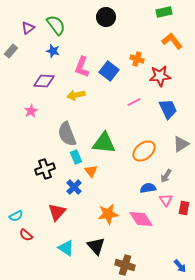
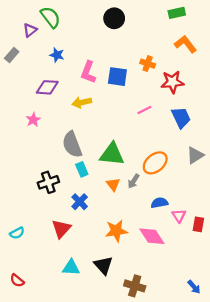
green semicircle: (56, 25) -> (51, 17), moved
blue square: (109, 71) -> (117, 77), turned -30
orange triangle: (91, 171) -> (113, 184), moved
gray arrow: (166, 176) -> (134, 181), moved
red semicircle: (26, 235) -> (17, 280), moved
cyan triangle: (66, 248) -> (71, 268), turned -30

